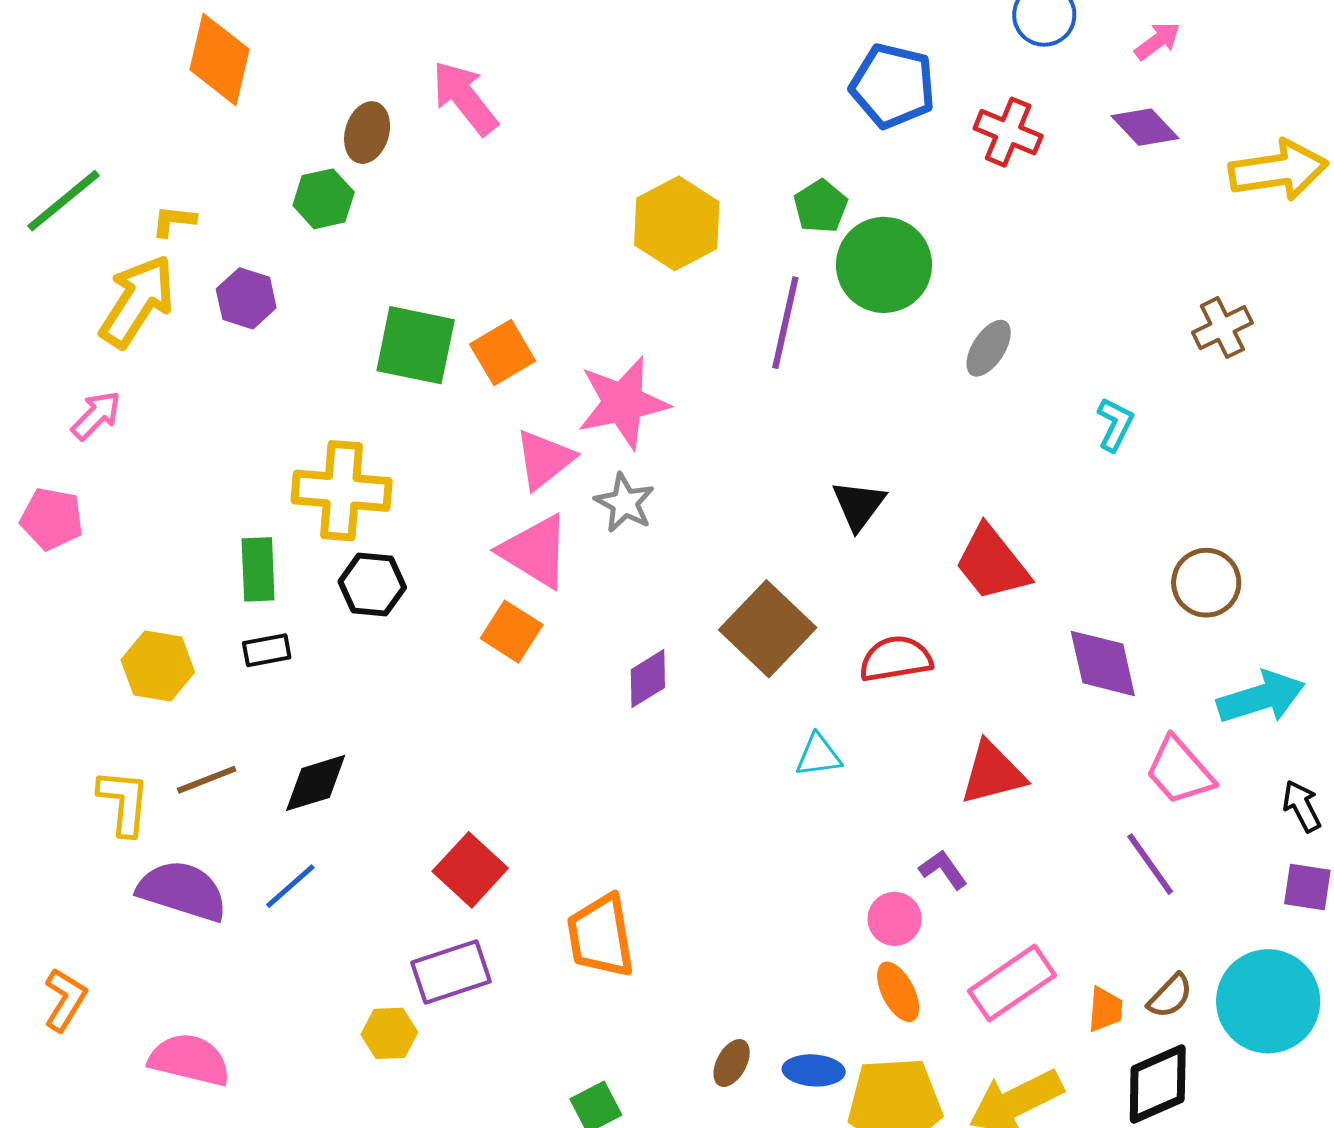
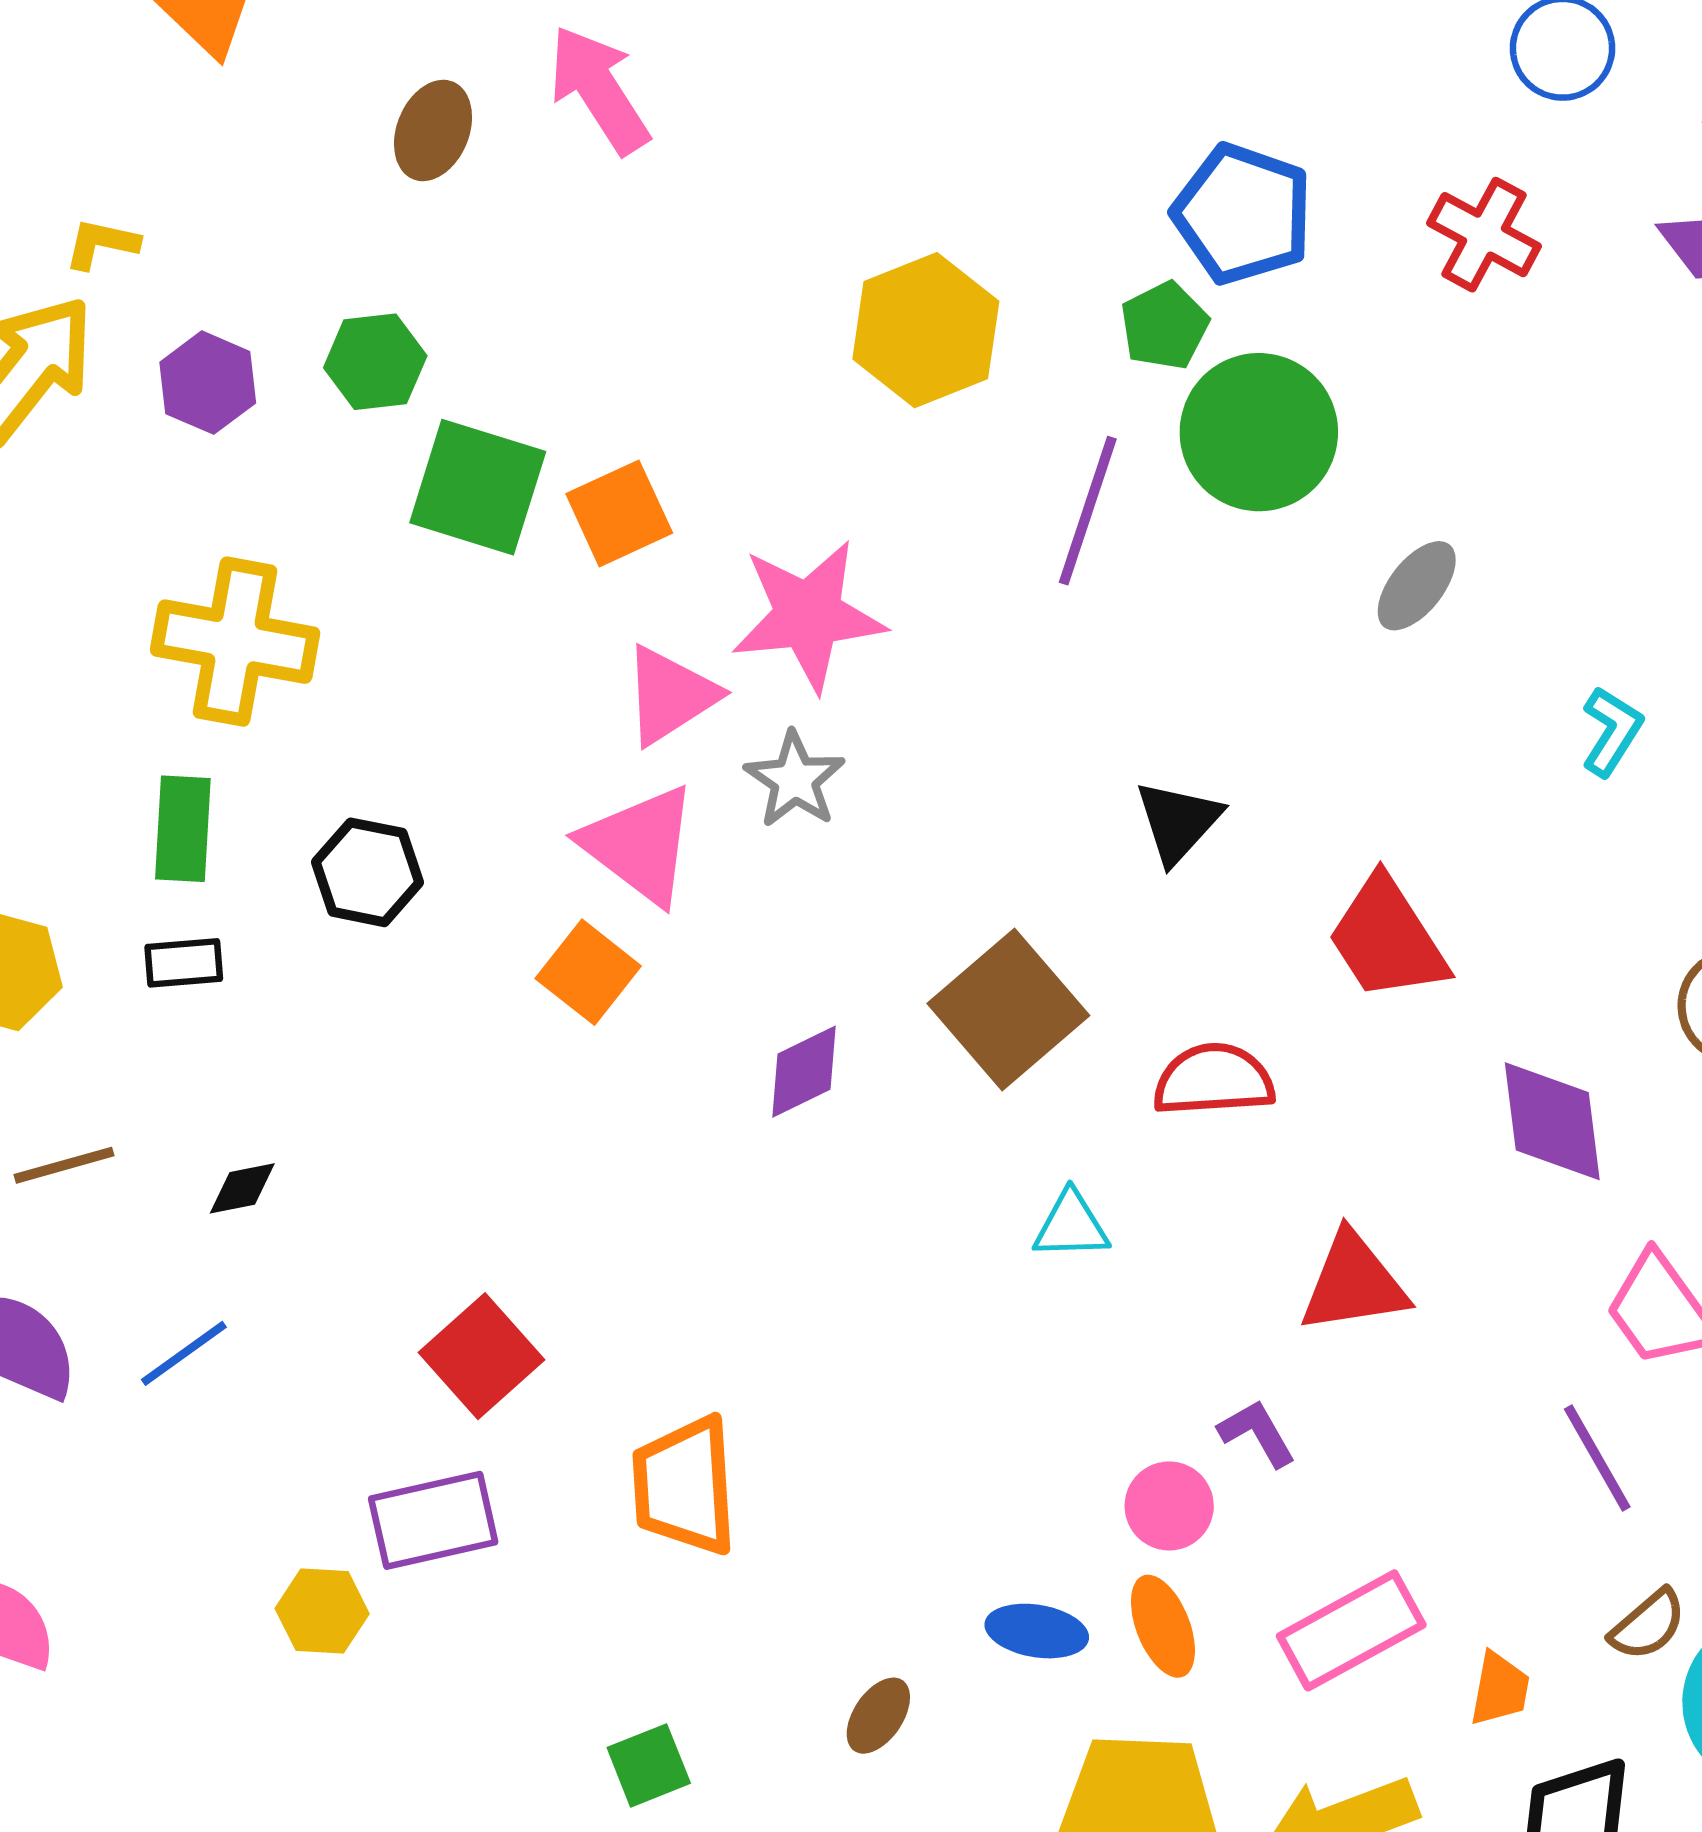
blue pentagon: (893, 86) -> (1243, 214), moved
green hexagon: (324, 199) -> (375, 362), moved
yellow cross: (342, 491) -> (235, 642), moved
black diamond: (316, 783) -> (242, 1188), size x0.6
brown semicircle: (1170, 996) -> (1648, 1625), moved
blue ellipse: (814, 1070) -> (1037, 1631), moved

